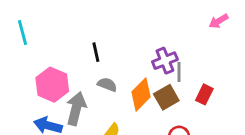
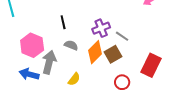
purple cross: (165, 61) -> (101, 28), moved
gray line: (179, 72) -> (122, 36), turned -56
red rectangle: (204, 94) -> (151, 65), moved, size x1.6

